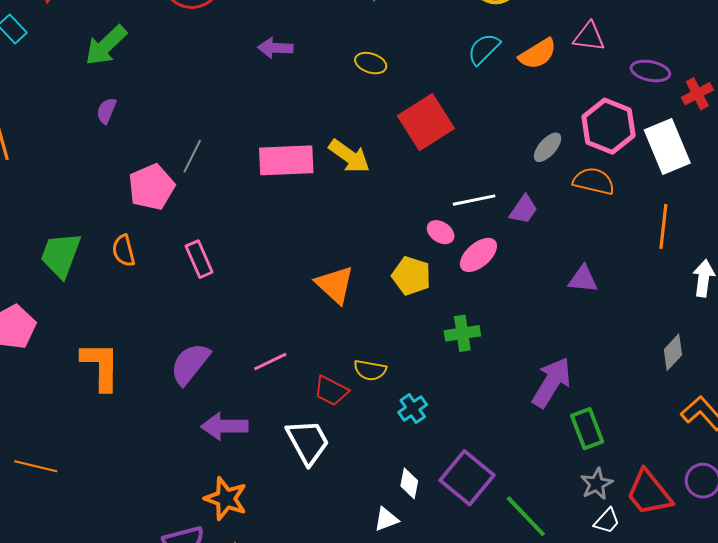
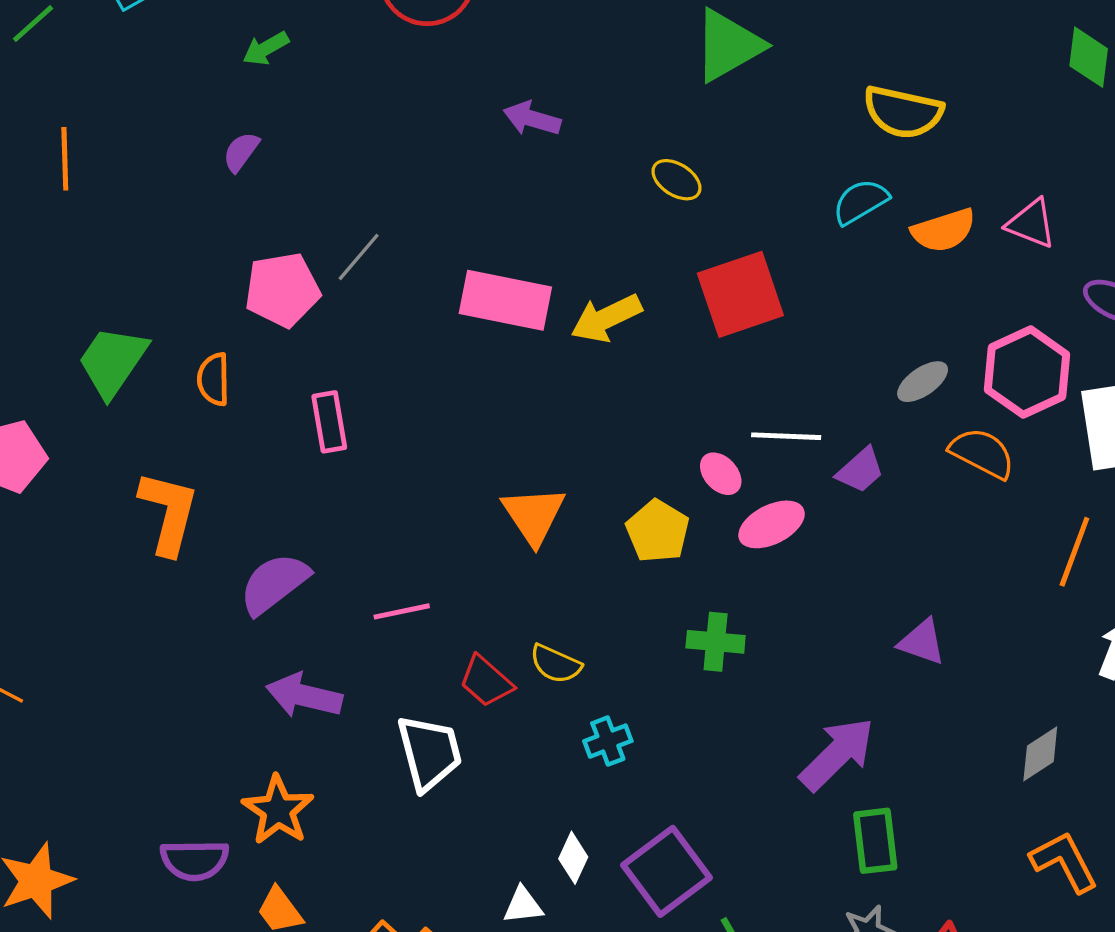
green arrow: (106, 45) -> (266, 48), size x0.6
yellow arrow: (349, 156) -> (606, 318), turned 105
purple triangle: (583, 279) -> (922, 642), moved
orange L-shape: (101, 366) -> (169, 513), moved

